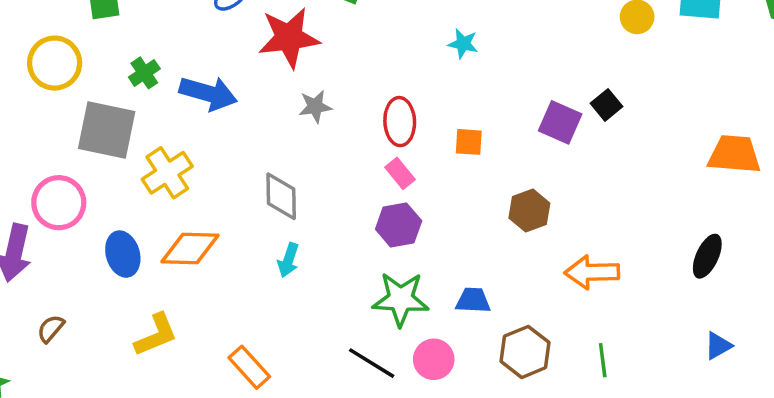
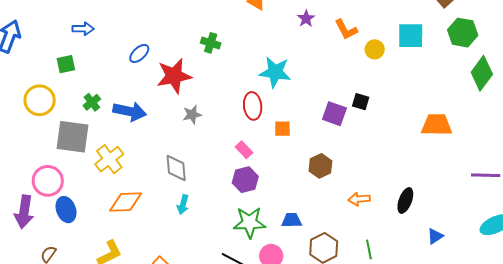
cyan star: (463, 44) -> (275, 72), size x1.8
black square: (606, 105) -> (361, 102), turned -30
red ellipse: (400, 122) -> (253, 106), moved
blue ellipse: (123, 254) -> (66, 210), moved
black ellipse: (707, 256) -> (405, 200), moved
orange arrow: (592, 272) -> (359, 199), size x0.7

